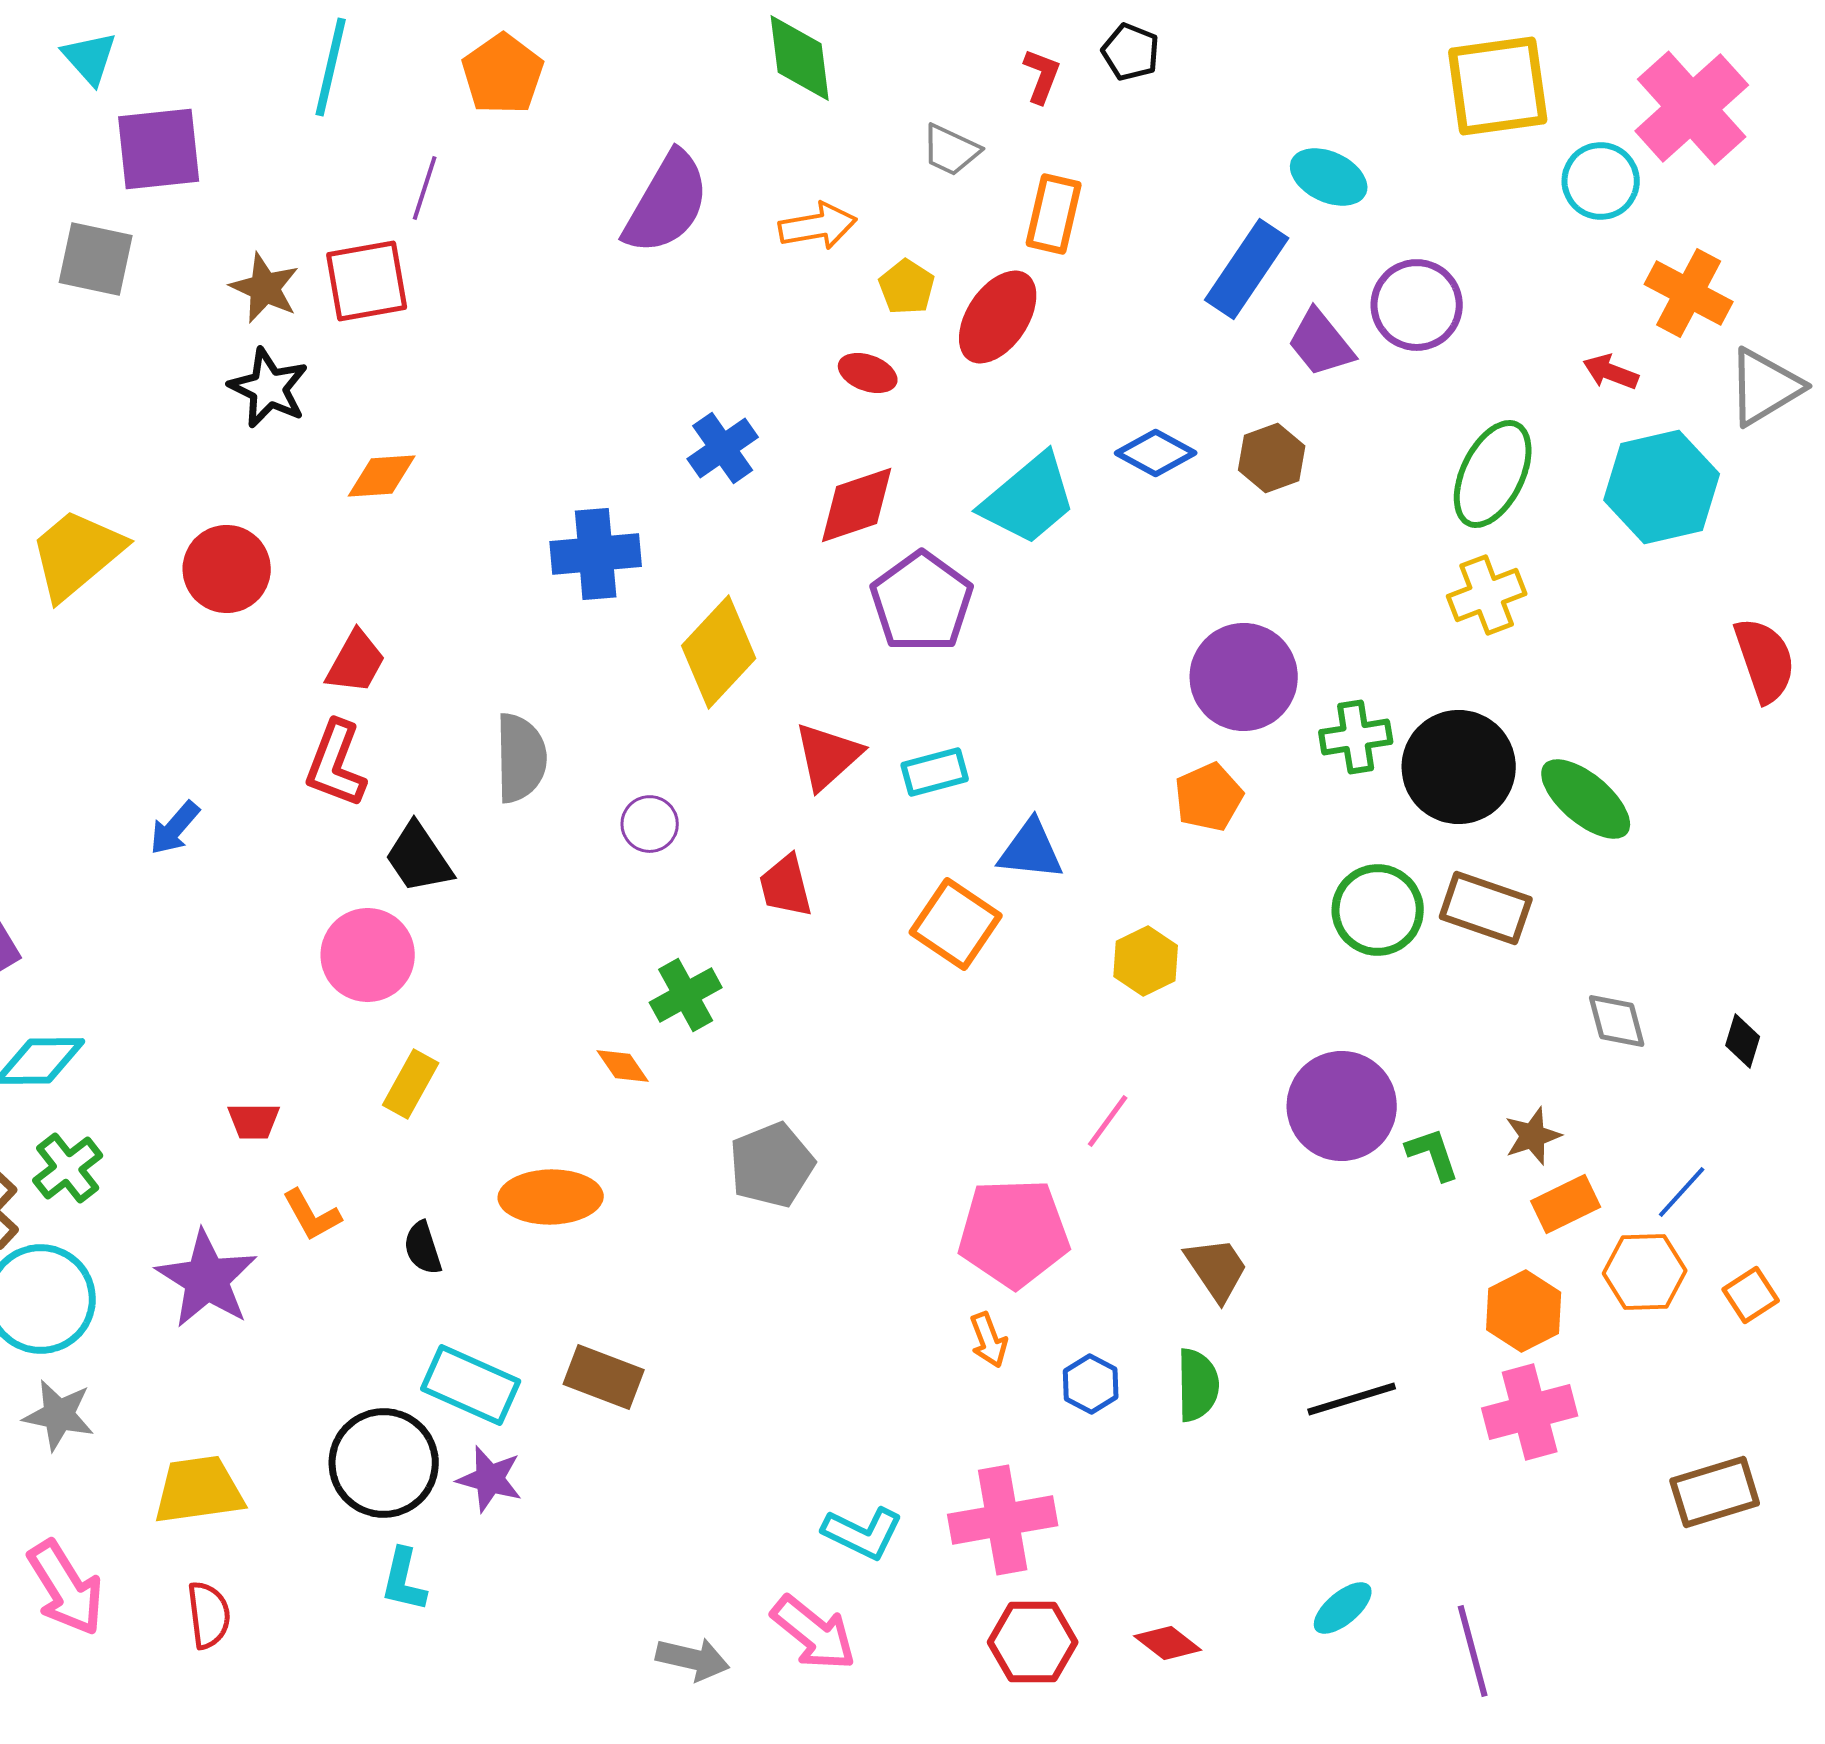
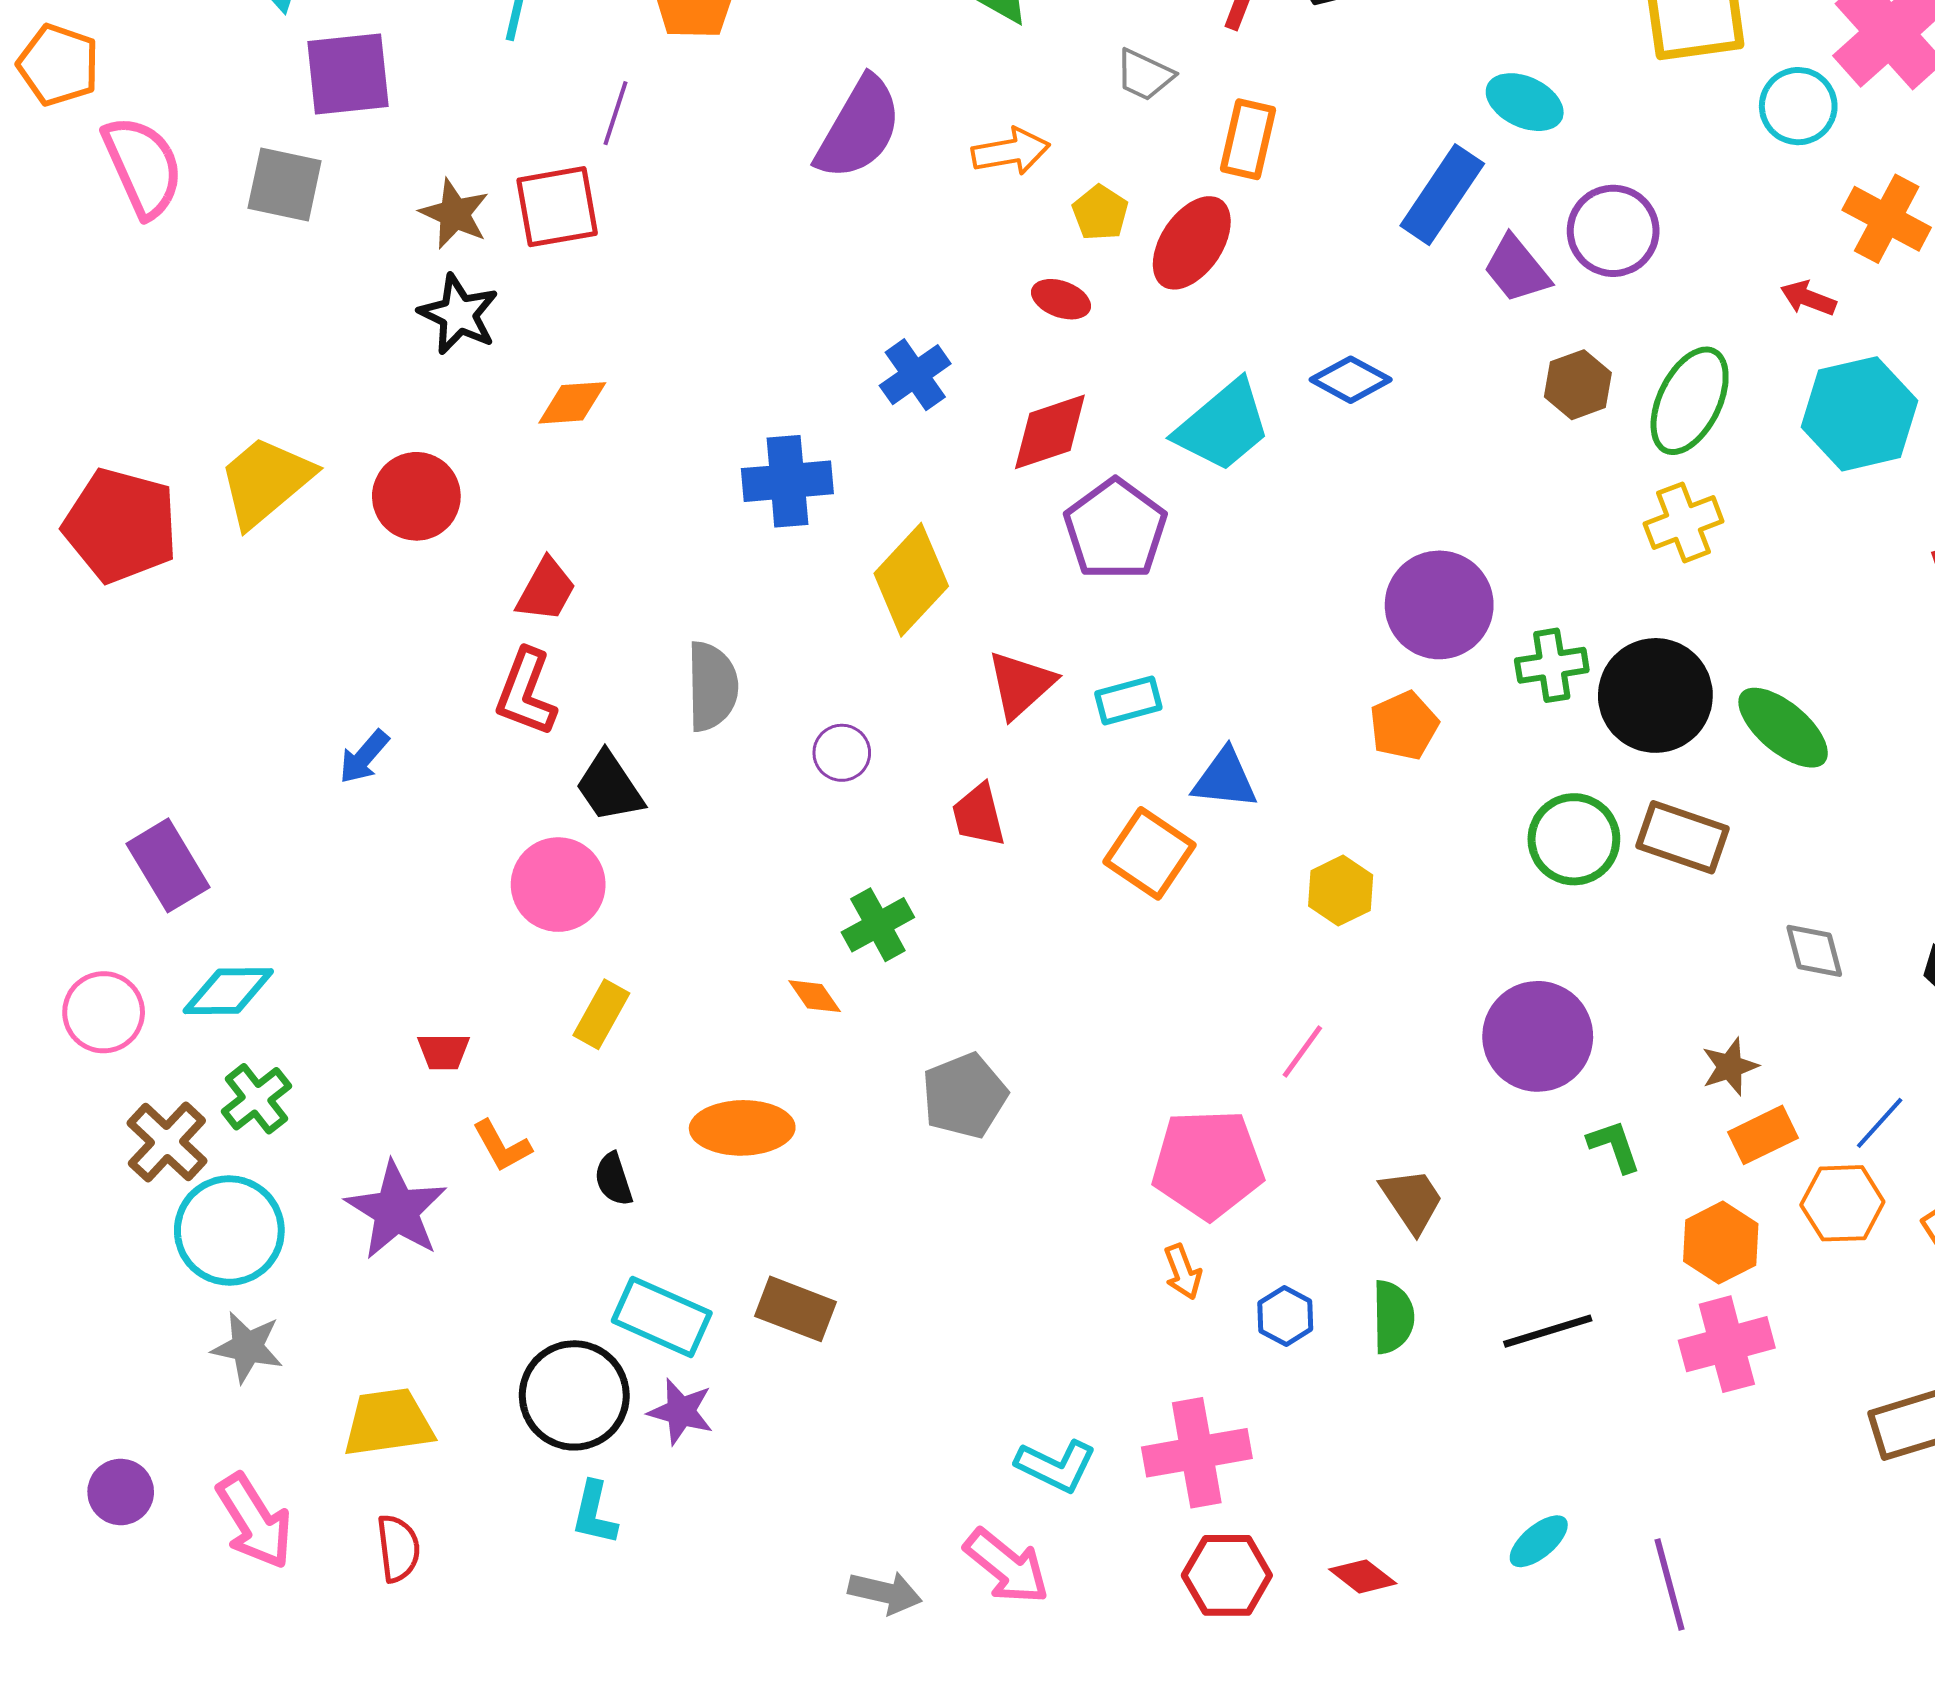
brown hexagon: (1272, 458) -> (1578, 385), moved
green L-shape: (1433, 1154) -> (1614, 1146), moved

